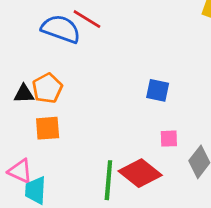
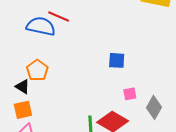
black triangle: (24, 94) -> (23, 87), moved, turned 42
orange square: (48, 128) -> (23, 110), moved

